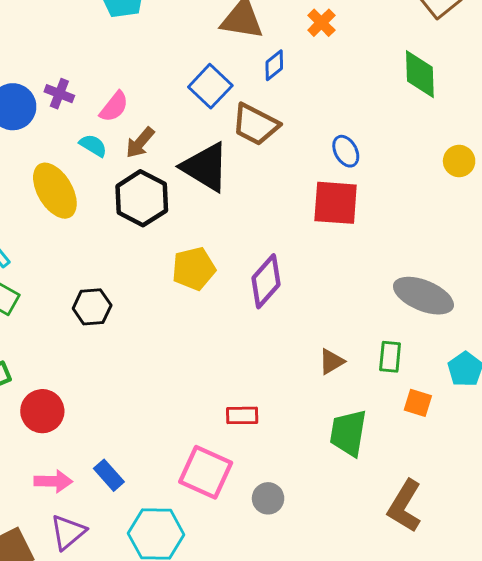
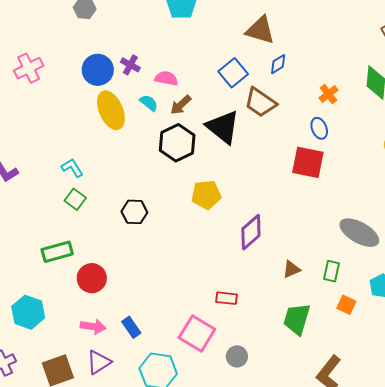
orange cross: (321, 23) -> (329, 94), moved
pink semicircle: (114, 107) -> (166, 78), turned -125
yellow ellipse: (55, 191) -> (111, 110), moved
purple diamond: (266, 281) -> (251, 232), moved

